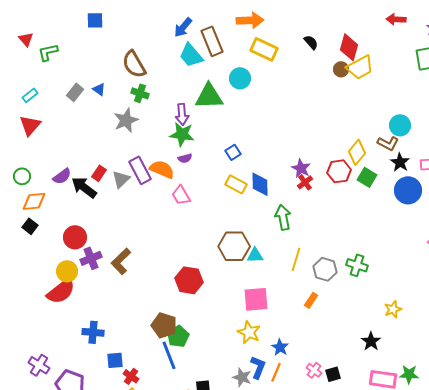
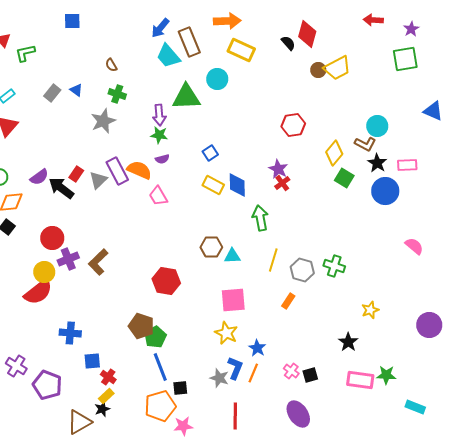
red diamond: (349, 47) -> (307, 34), moved
brown semicircle: (134, 64) -> (111, 65), size x0.5
green star: (182, 134) -> (159, 135), size x0.7
red hexagon: (339, 171) -> (293, 125), moved
brown hexagon: (234, 246) -> (211, 247), size x0.7
blue line: (169, 355) -> (160, 367), moved

